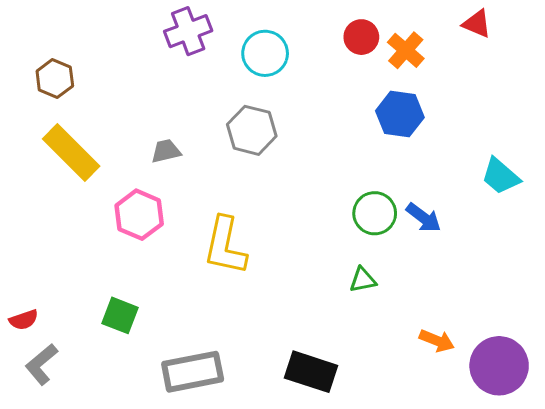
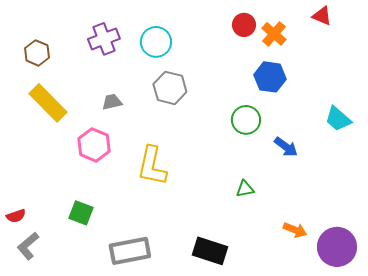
purple cross: (188, 31) -> (104, 39), moved
cyan circle: (265, 53) -> (156, 42), moved
green circle: (375, 213) -> (246, 120), moved

